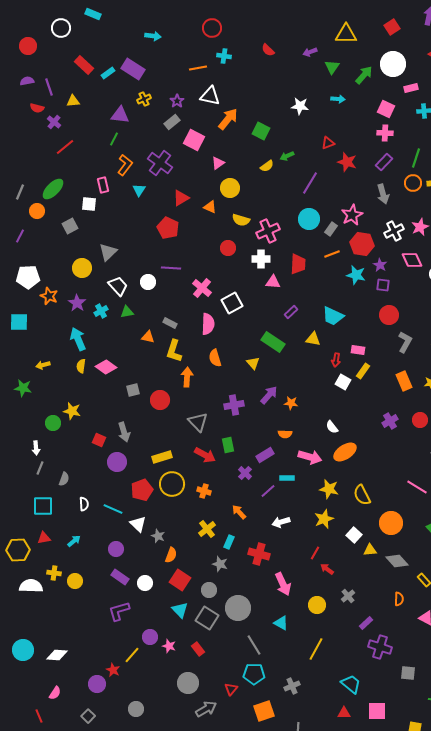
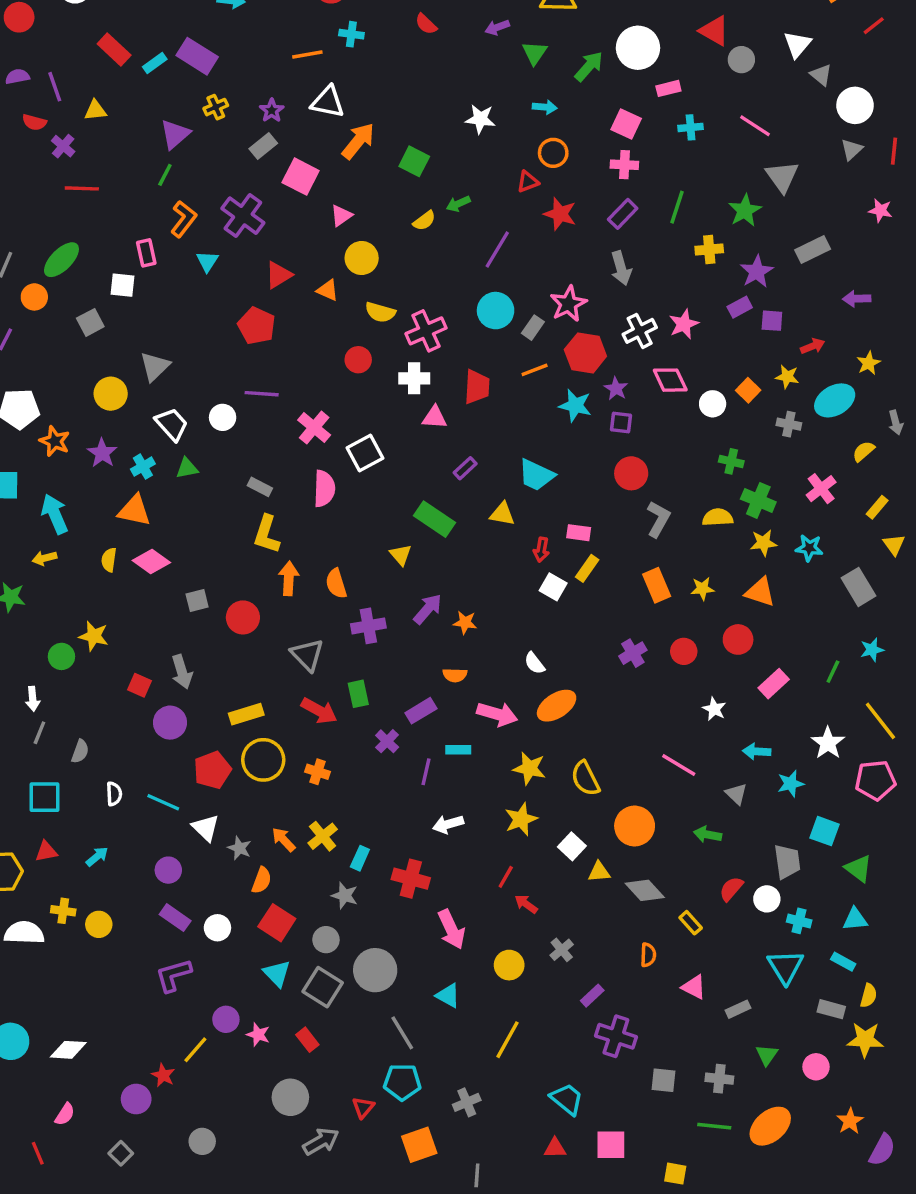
purple triangle: (120, 115) -> (175, 134), turned -48
red line: (65, 147) -> (82, 188), turned 42
orange circle: (413, 183) -> (553, 153), moved
orange triangle: (148, 337) -> (134, 511), moved, size x1.5
cyan arrow: (78, 339) -> (55, 514), moved
orange semicircle: (215, 358) -> (336, 584), moved
purple line: (268, 491) -> (426, 772), turned -35
orange arrow: (239, 512) -> (284, 840), moved

